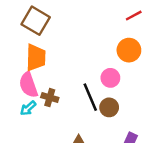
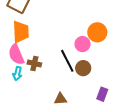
orange circle: (129, 50) -> (97, 32), moved
cyan arrow: (28, 108) -> (17, 73), turned -32

